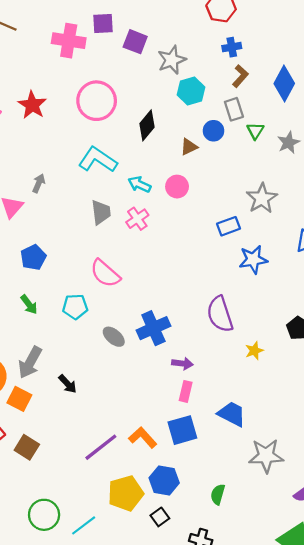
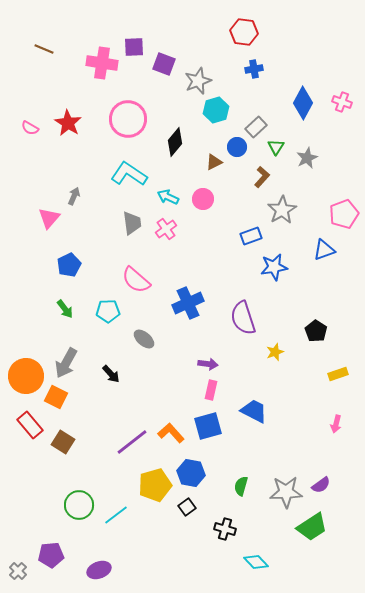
brown L-shape: (240, 76) -> (262, 177), moved
gray rectangle: (234, 109) -> (256, 127), turned 65
blue cross: (153, 328) -> (188, 303), moved
black arrow: (68, 384) -> (111, 374), moved
gray star: (266, 456) -> (286, 492), moved

